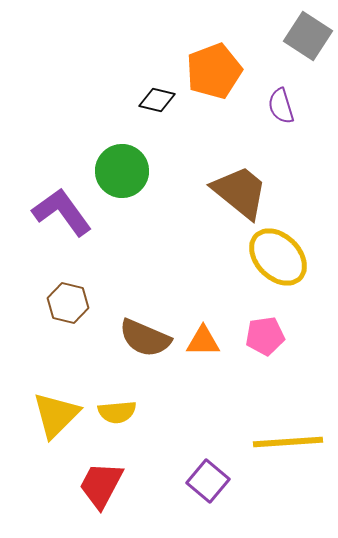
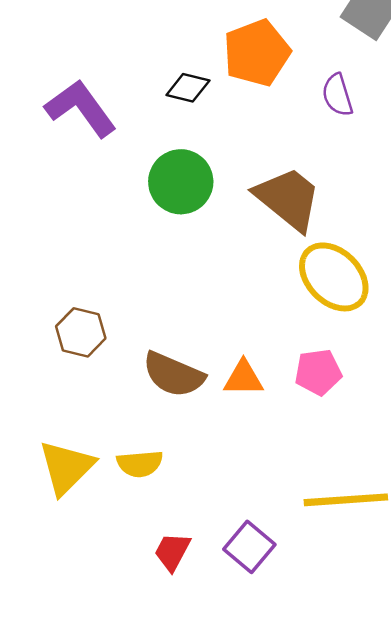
green circle: (122, 171) -> (181, 182), moved
purple L-shape: (62, 212) -> (81, 108), moved
red trapezoid: (101, 485) -> (172, 552), moved, size x0.7

